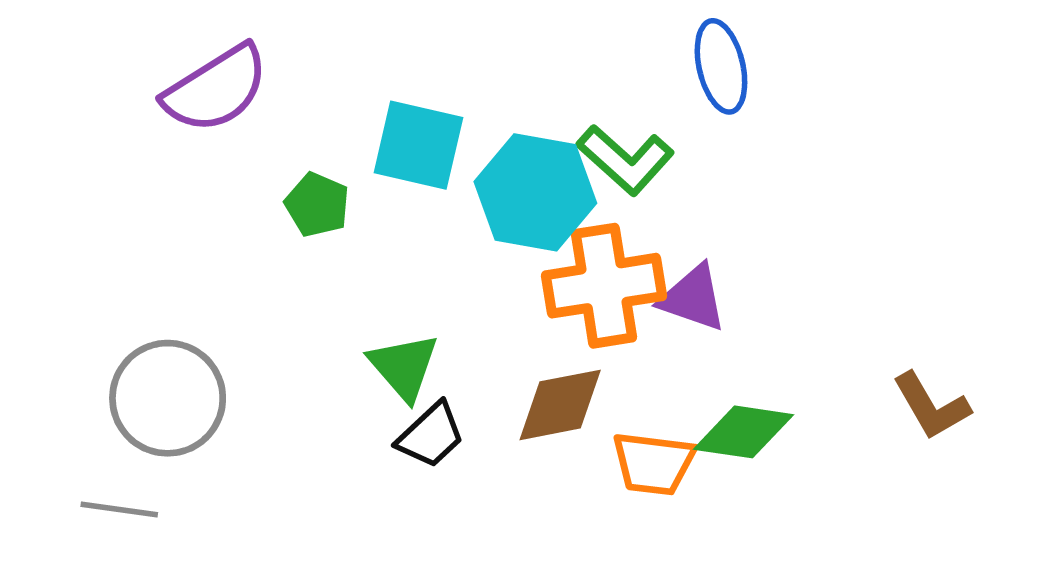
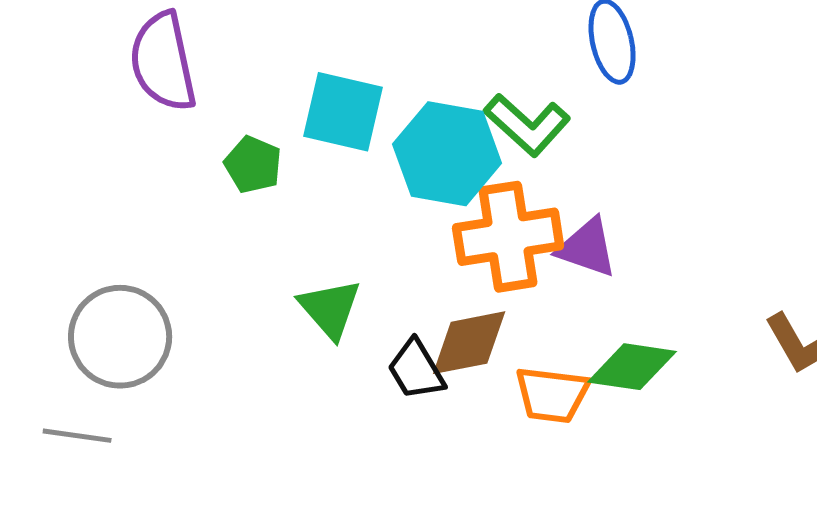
purple semicircle: (216, 89) -> (163, 62), turned 110
black trapezoid: (431, 435) -> (416, 370), moved, turned 102

